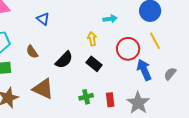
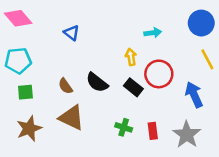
red circle: (128, 49) -> (159, 74), moved
brown semicircle: (32, 52) -> (65, 86), moved
black semicircle: (64, 60) -> (97, 82), turned 84
green cross: (86, 97) -> (124, 127), turned 32

